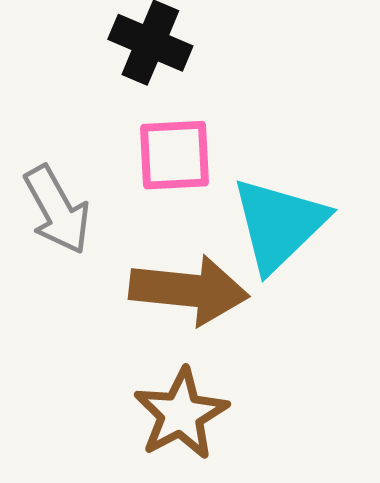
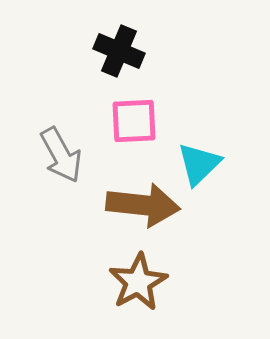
cyan triangle: (279, 224) -> (199, 164), size x0.7

